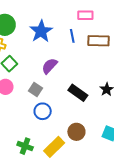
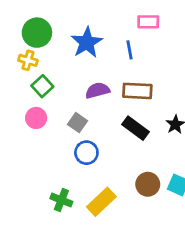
brown rectangle: (99, 41) -> (137, 91), moved
purple semicircle: (50, 66) -> (97, 90), turned 30
brown circle: (76, 132) -> (148, 184), moved

